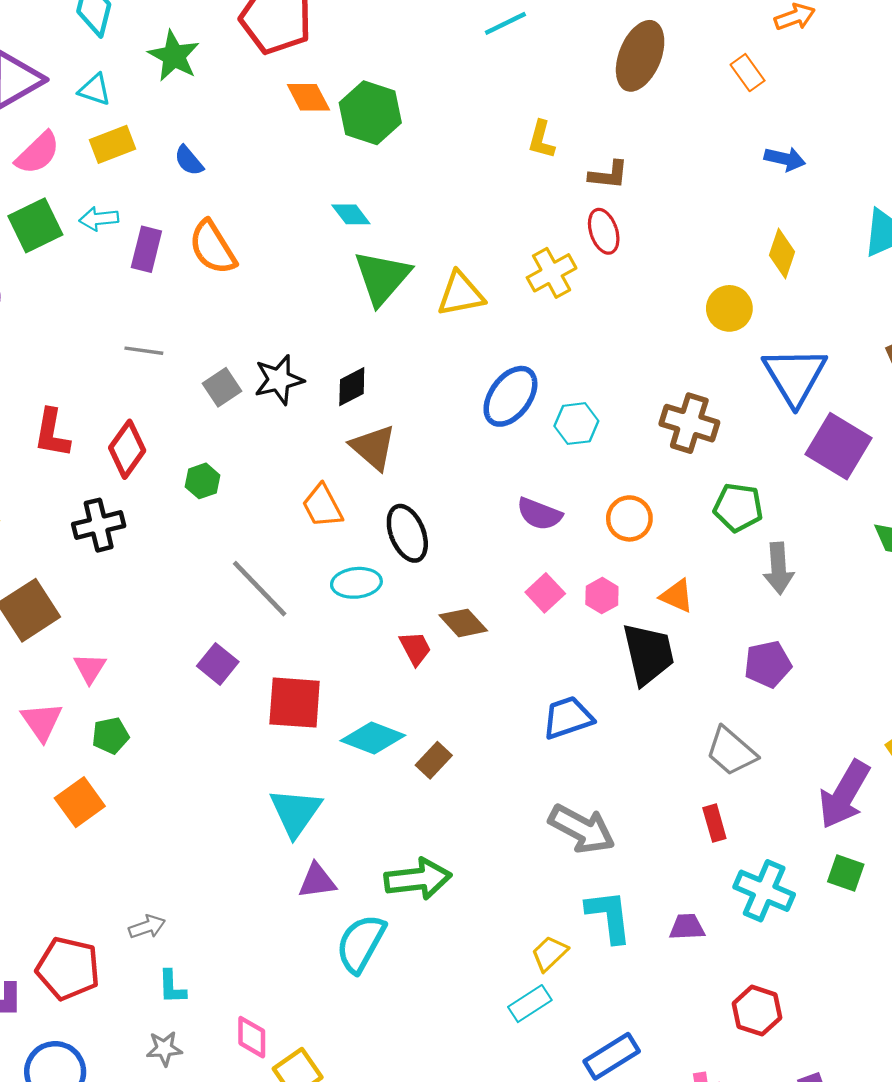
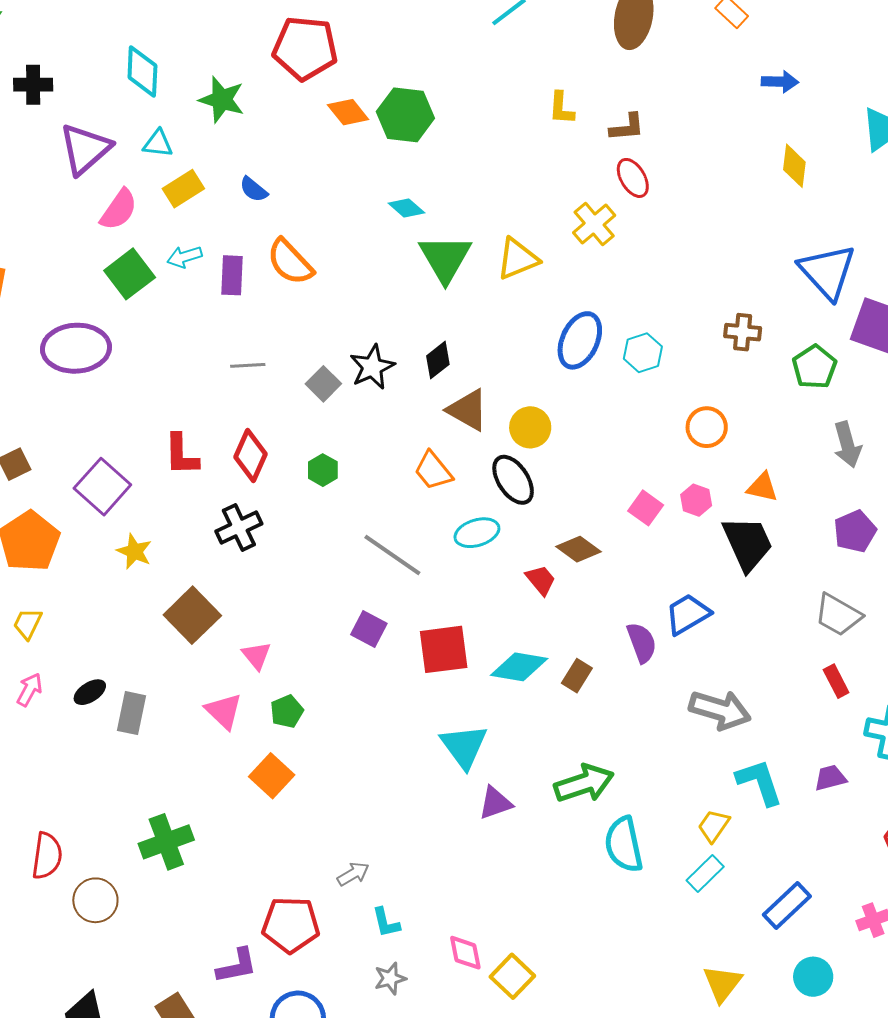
yellow circle: (729, 308) -> (530, 427), moved
brown cross: (689, 423) -> (743, 332), size x0.7
green pentagon: (738, 507) -> (814, 367), moved, turned -30
purple semicircle: (539, 514) -> (642, 643), moved, turned -120
cyan semicircle: (361, 943) -> (624, 845), moved, turned -30

